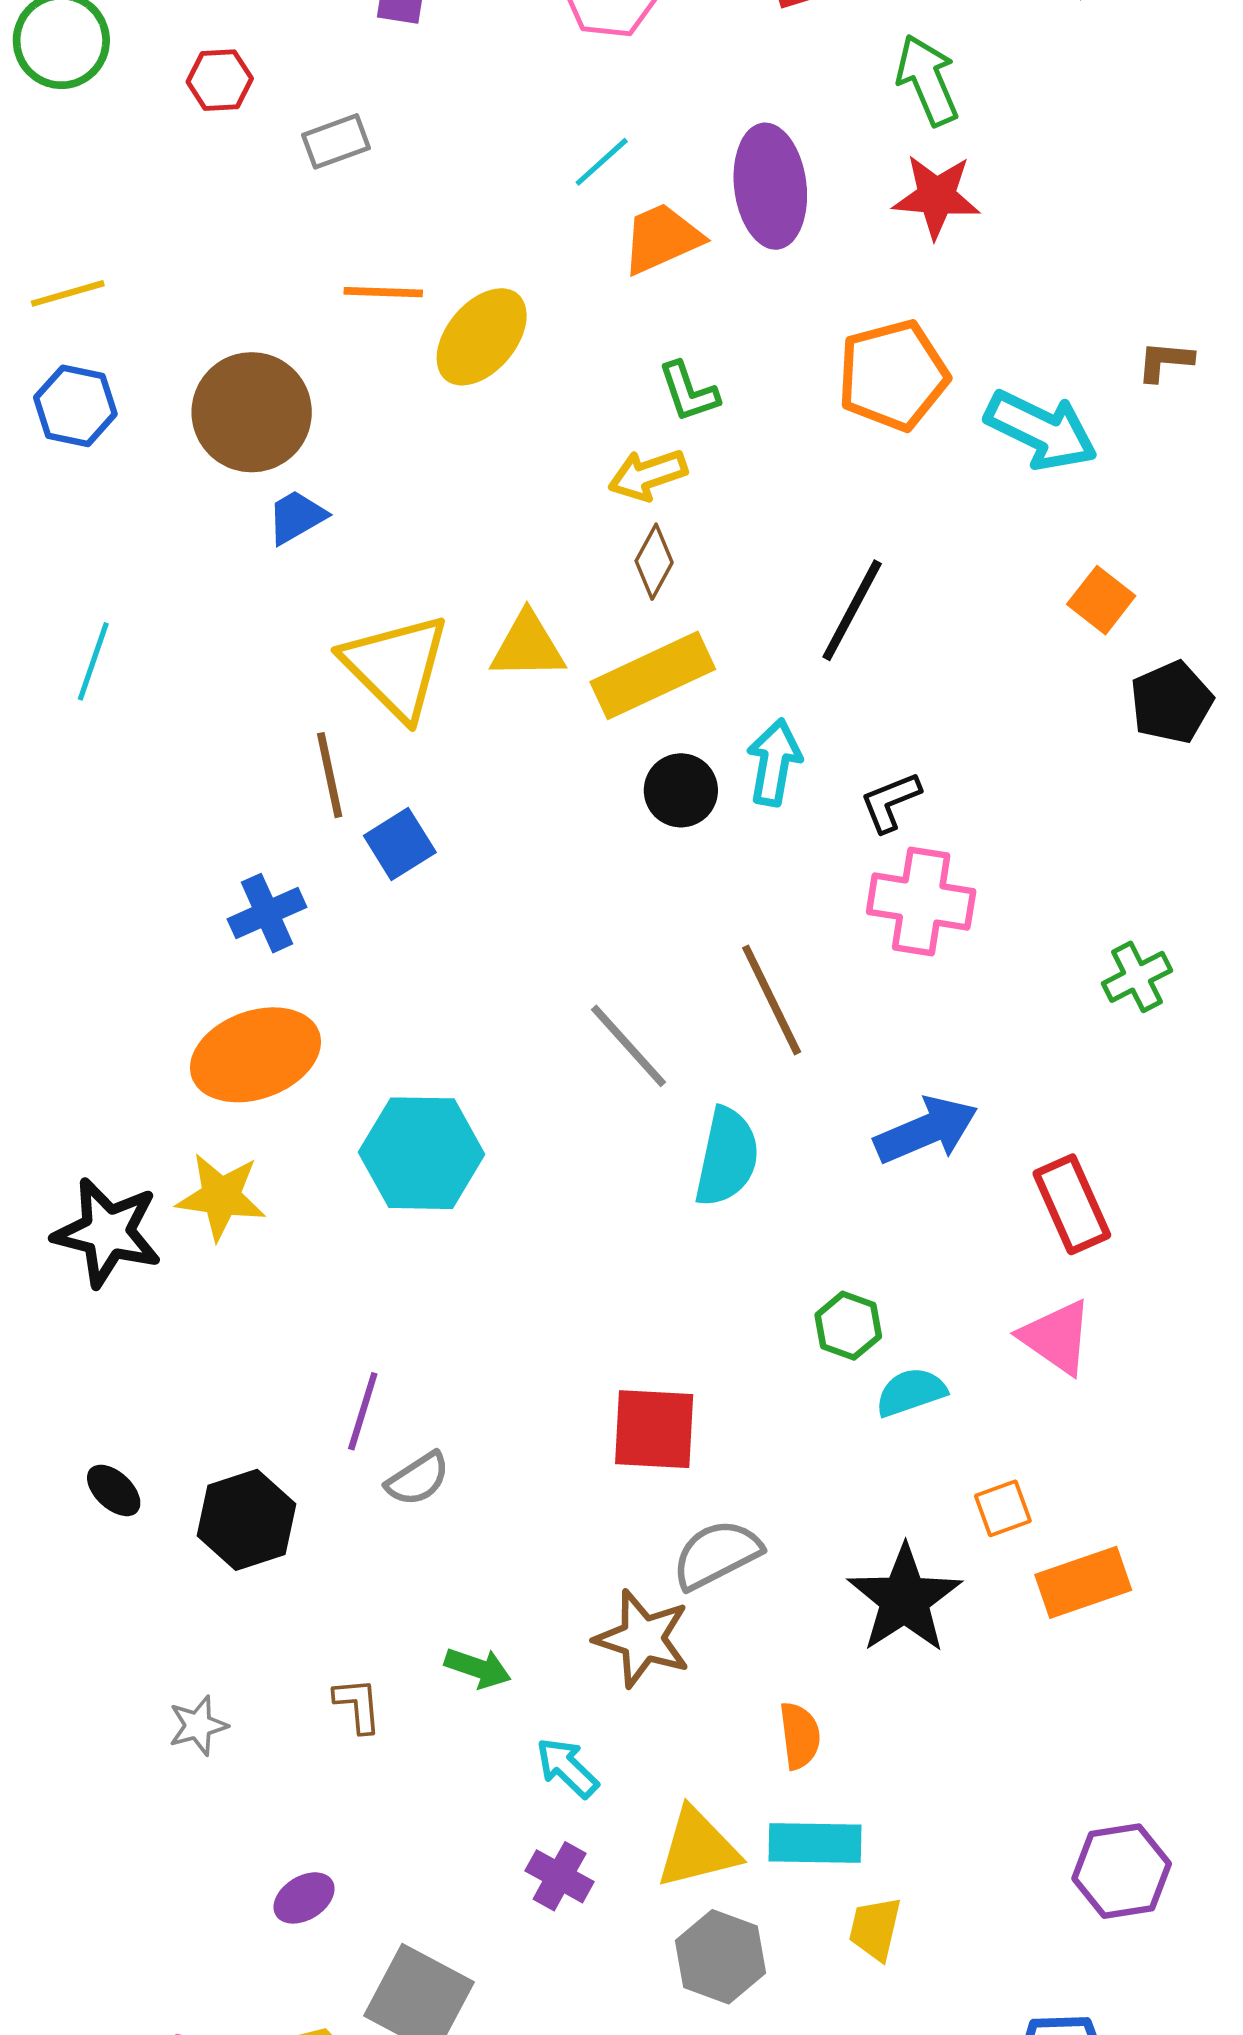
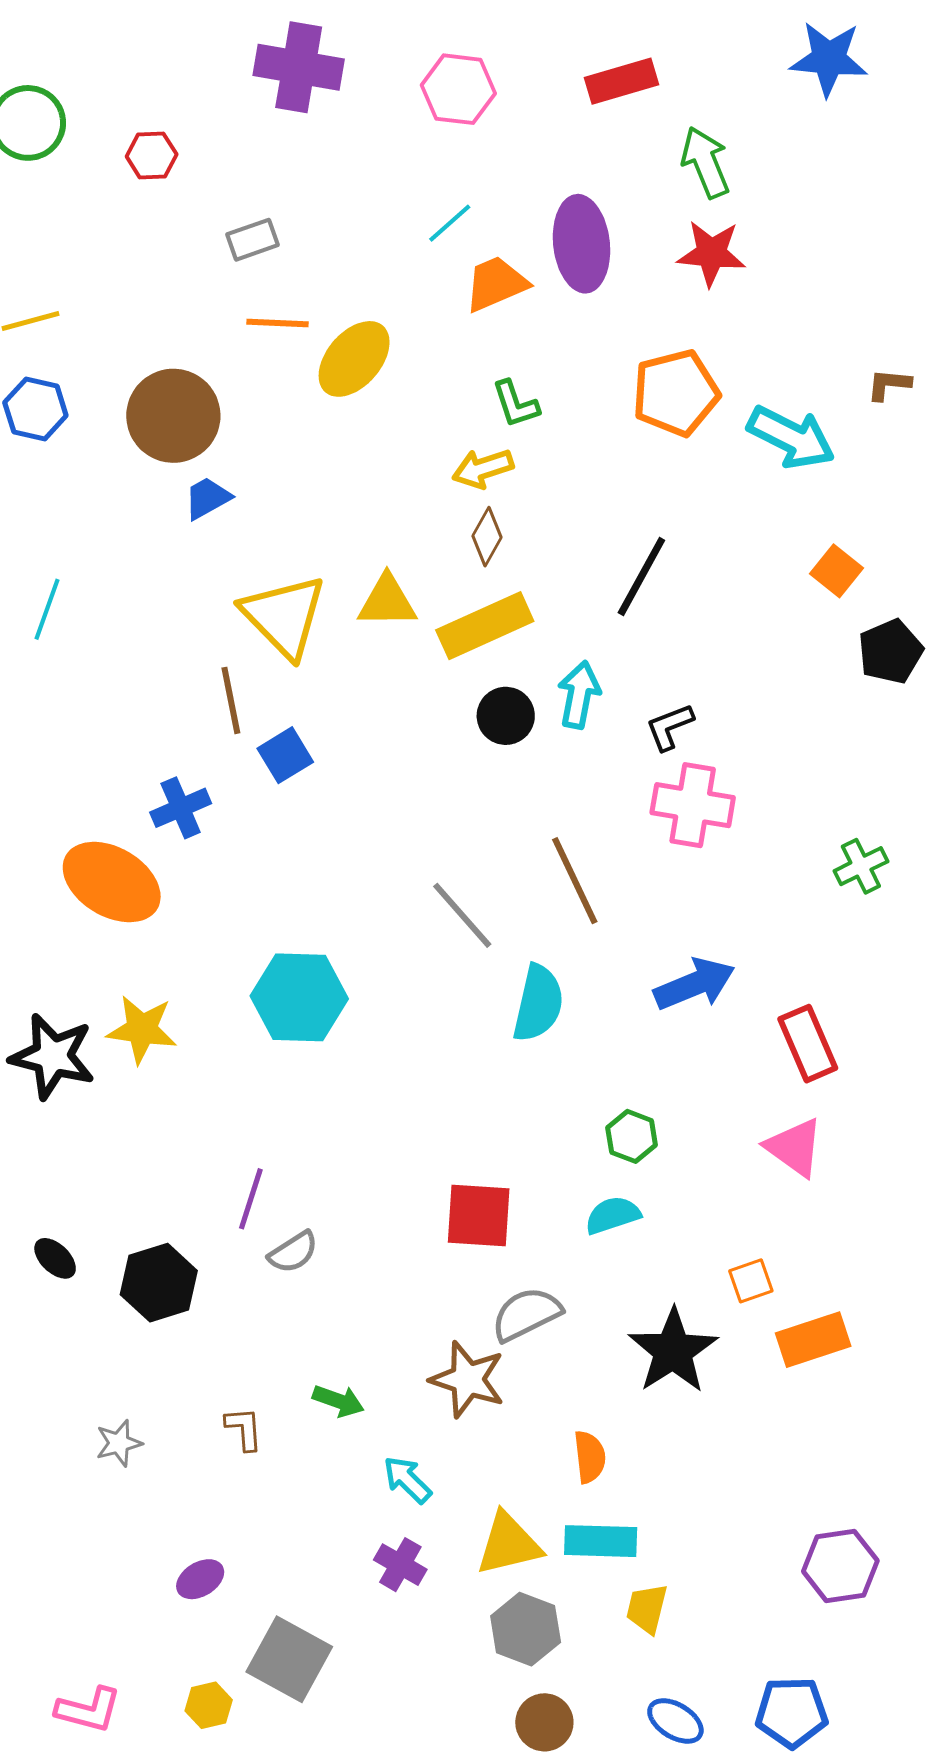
gray rectangle: (336, 141) -> (253, 240), moved
orange ellipse: (255, 1055) -> (112, 882), moved, turned 50
cyan semicircle: (911, 1392) -> (613, 1215), moved

